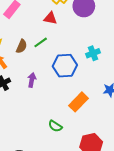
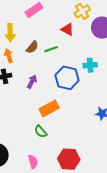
cyan cross: (93, 53) -> (90, 65), moved
orange rectangle: (79, 102) -> (49, 108), moved

